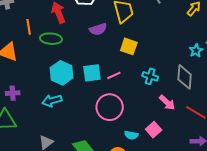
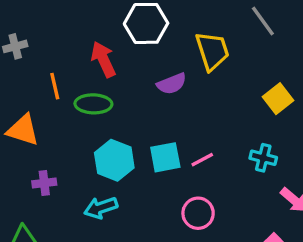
yellow square: (129, 46) -> (278, 99), moved, turned 36
purple cross: (13, 93) -> (44, 183), moved
pink circle: (110, 107) -> (198, 213), size x0.7

